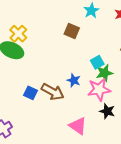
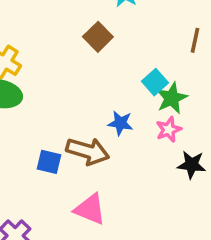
brown square: (72, 31) -> (98, 37), turned 35
pink star: (99, 89) -> (169, 129), size x0.6
pink triangle: (78, 126) -> (90, 209), moved

